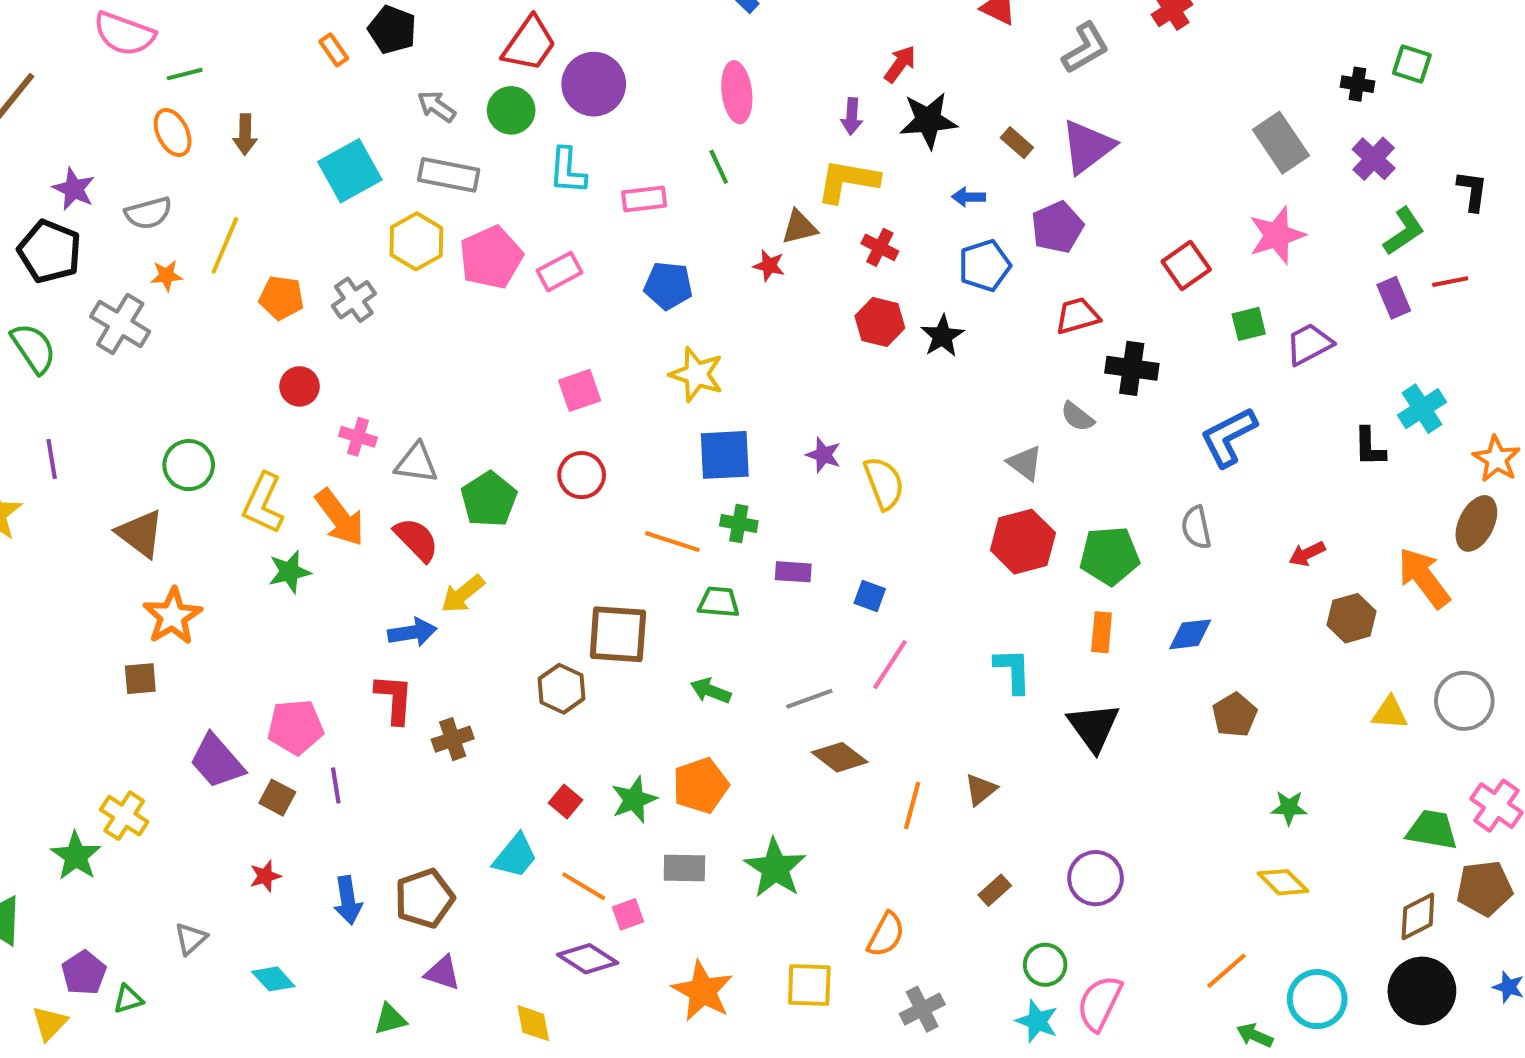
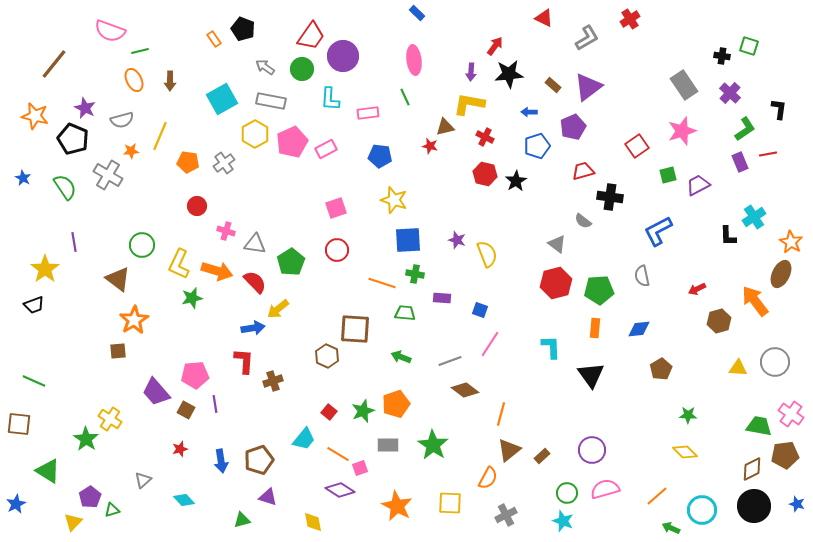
orange arrow: (340, 517) -> (217, 271), turned -36
brown triangle: (981, 789) -> (509, 450), moved, size x1.4
pink semicircle: (1100, 1003) -> (605, 489), moved, turned 48

